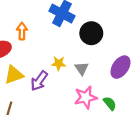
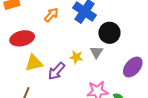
orange arrow: (22, 31) -> (51, 15), moved, turned 35
gray triangle: (82, 68) -> (96, 52), moved

